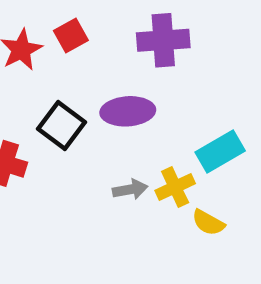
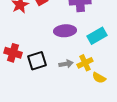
black square: (61, 125) -> (37, 61), moved, turned 36
cyan rectangle: (220, 152) -> (97, 36), moved

